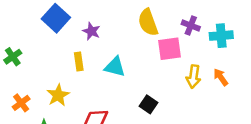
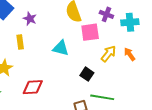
cyan triangle: (115, 67) -> (61, 48), moved
yellow arrow: (194, 76) -> (108, 54), turned -150
black square: (149, 104) -> (87, 74), moved

